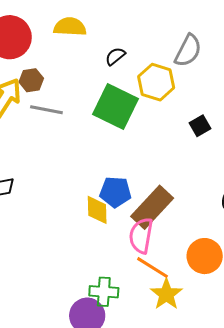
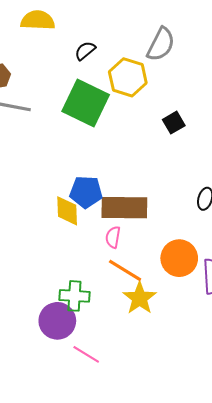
brown rectangle: (152, 207) -> (124, 208), turned 48
pink semicircle: (141, 236) -> (113, 237), size x0.6

